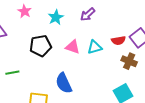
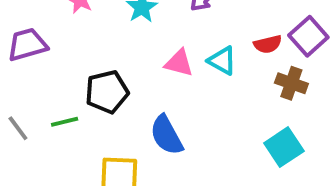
black pentagon: (41, 46) -> (107, 92), moved
cyan triangle: (95, 47) -> (222, 61), turned 49

